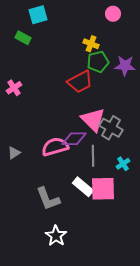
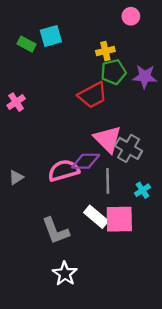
cyan square: (38, 15) -> (51, 36), moved
yellow cross: (91, 44) -> (105, 51), turned -35

